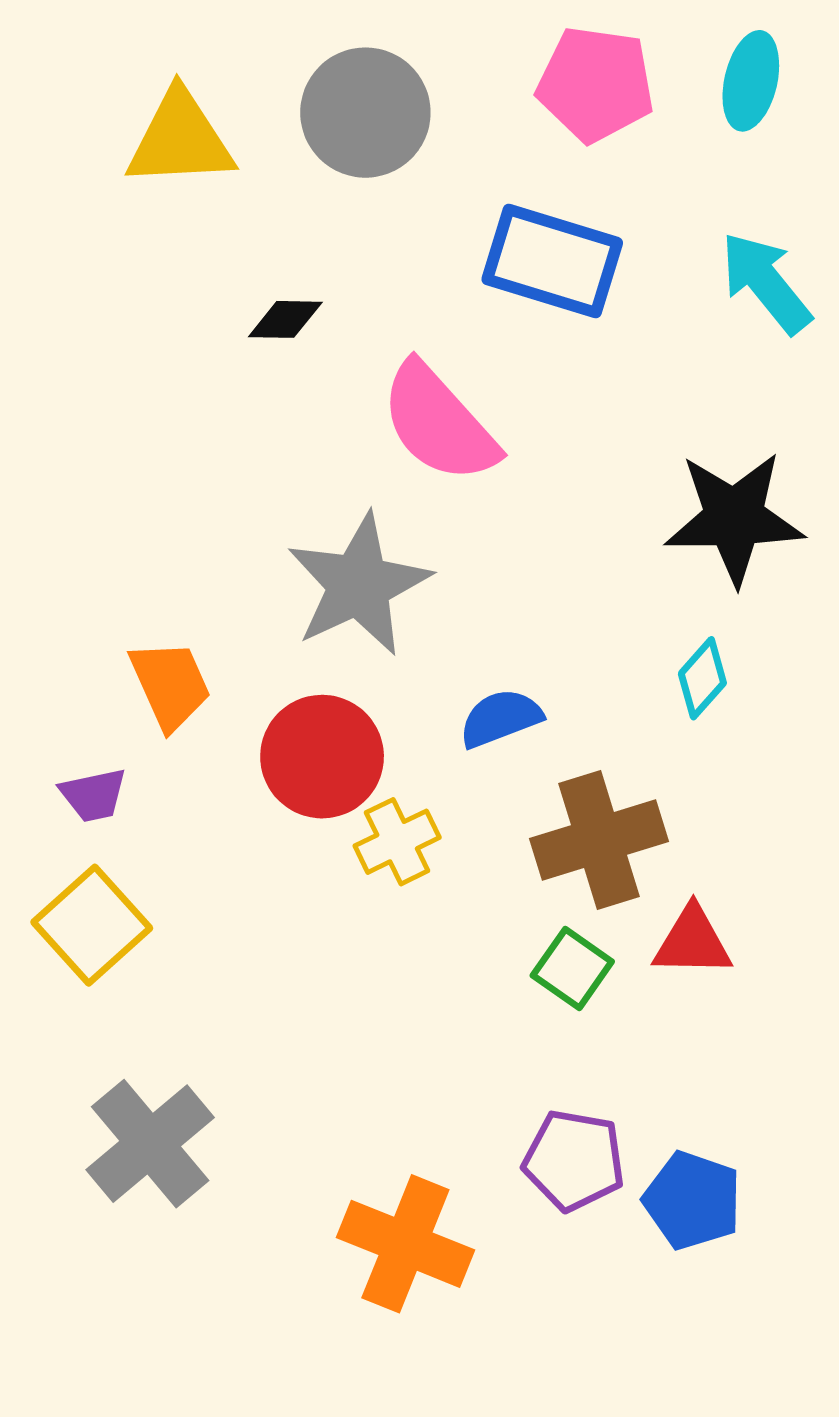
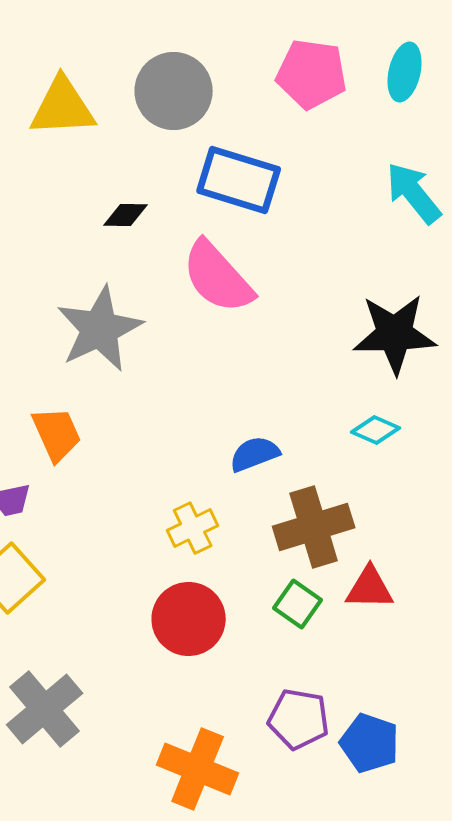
blue rectangle: (552, 261) -> (239, 180), moved
gray star: (359, 585) -> (100, 329), moved
cyan diamond: (702, 678) -> (376, 430), turned 72
red circle: (322, 757) -> (189, 619), moved

